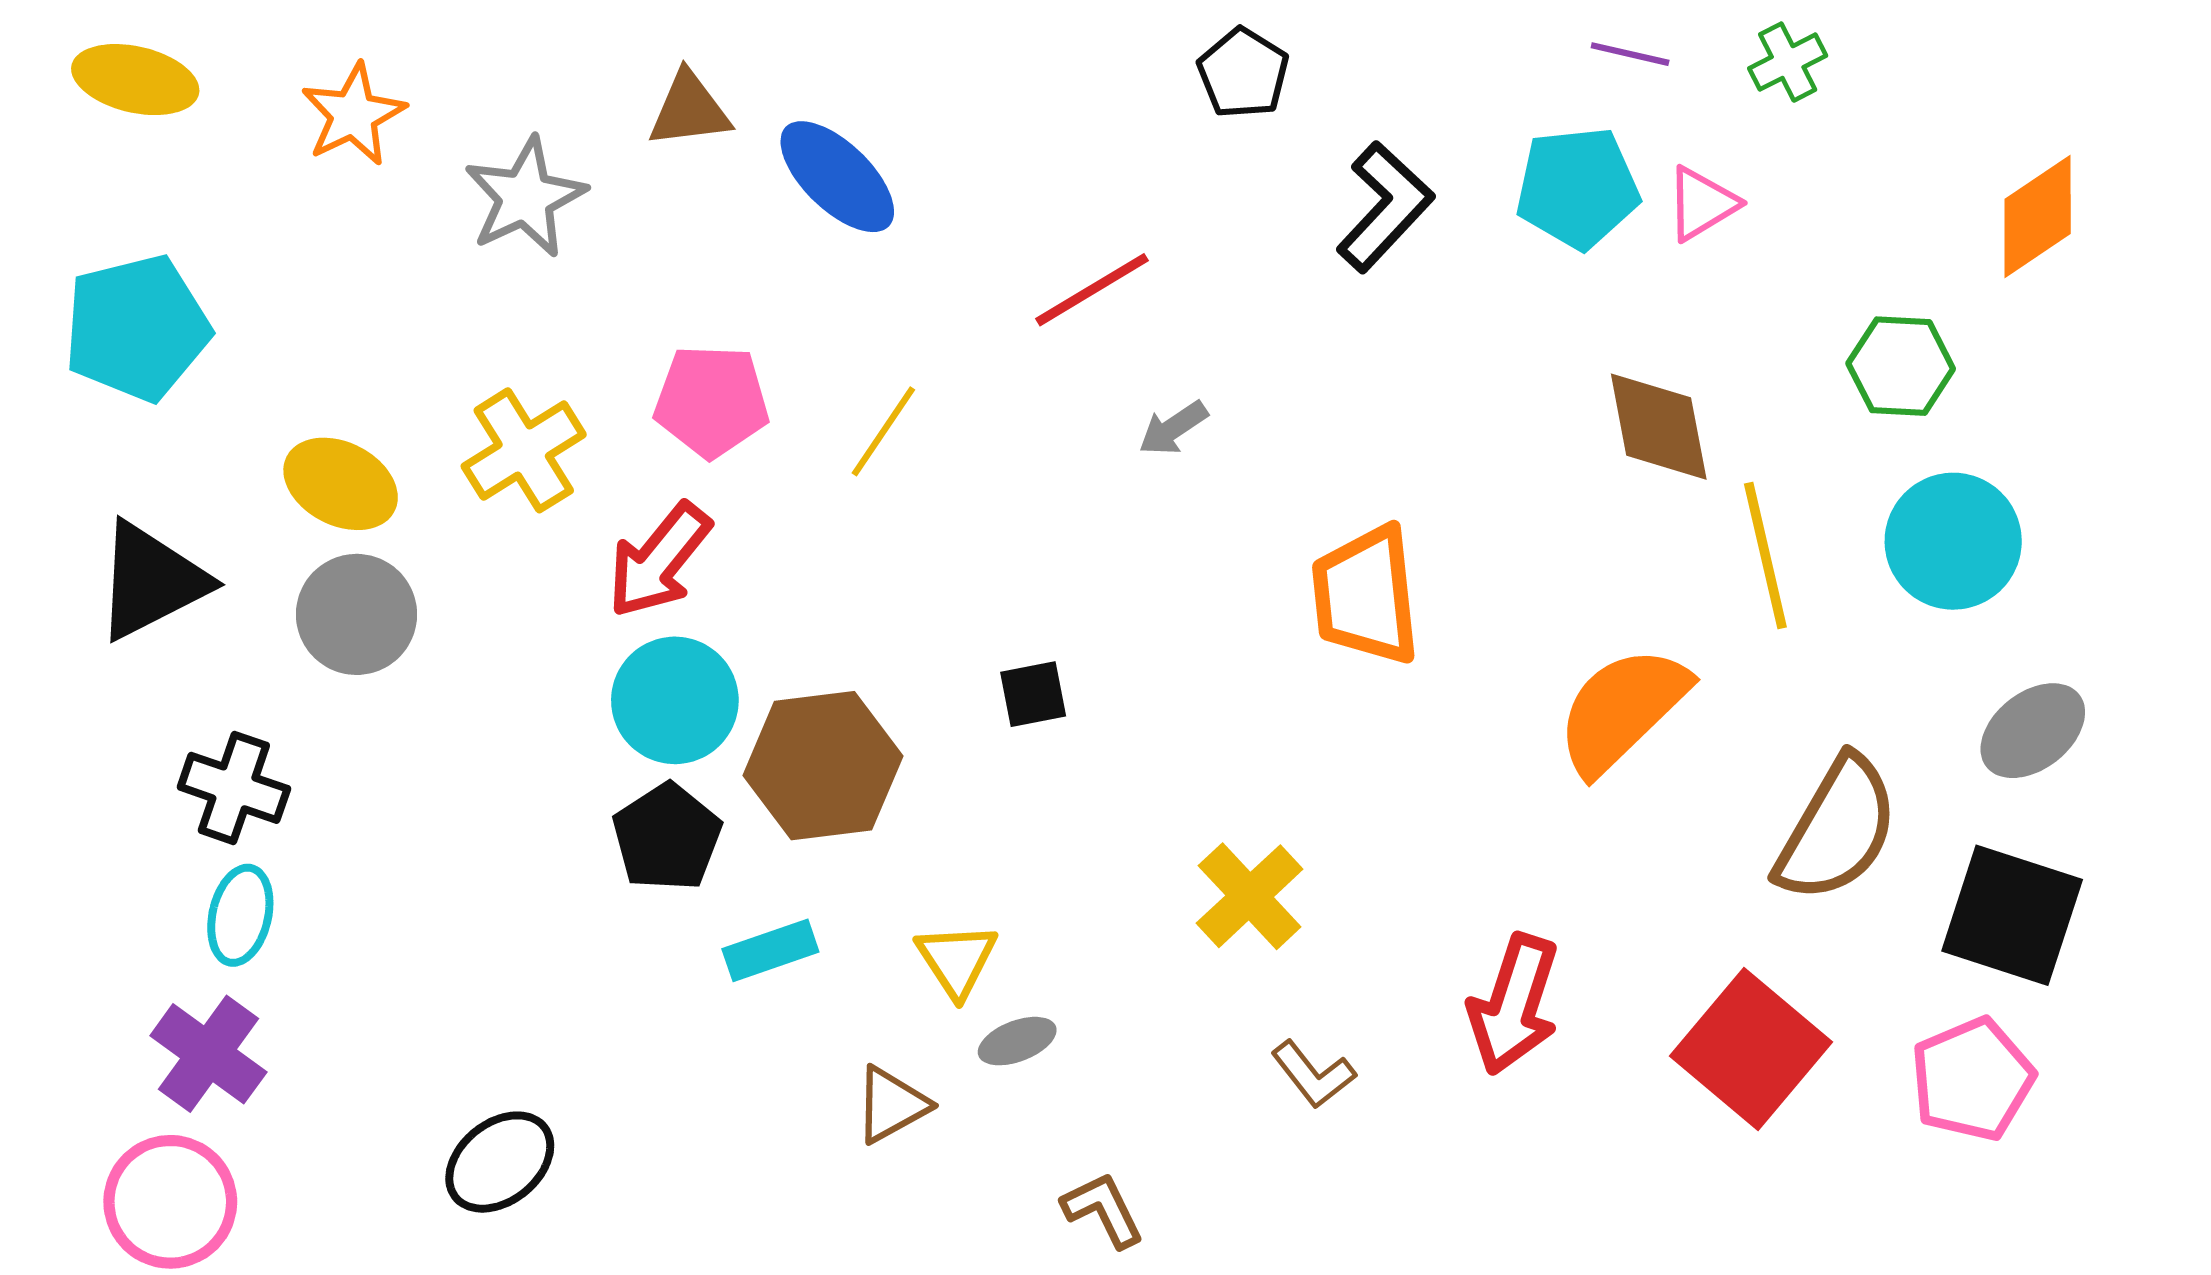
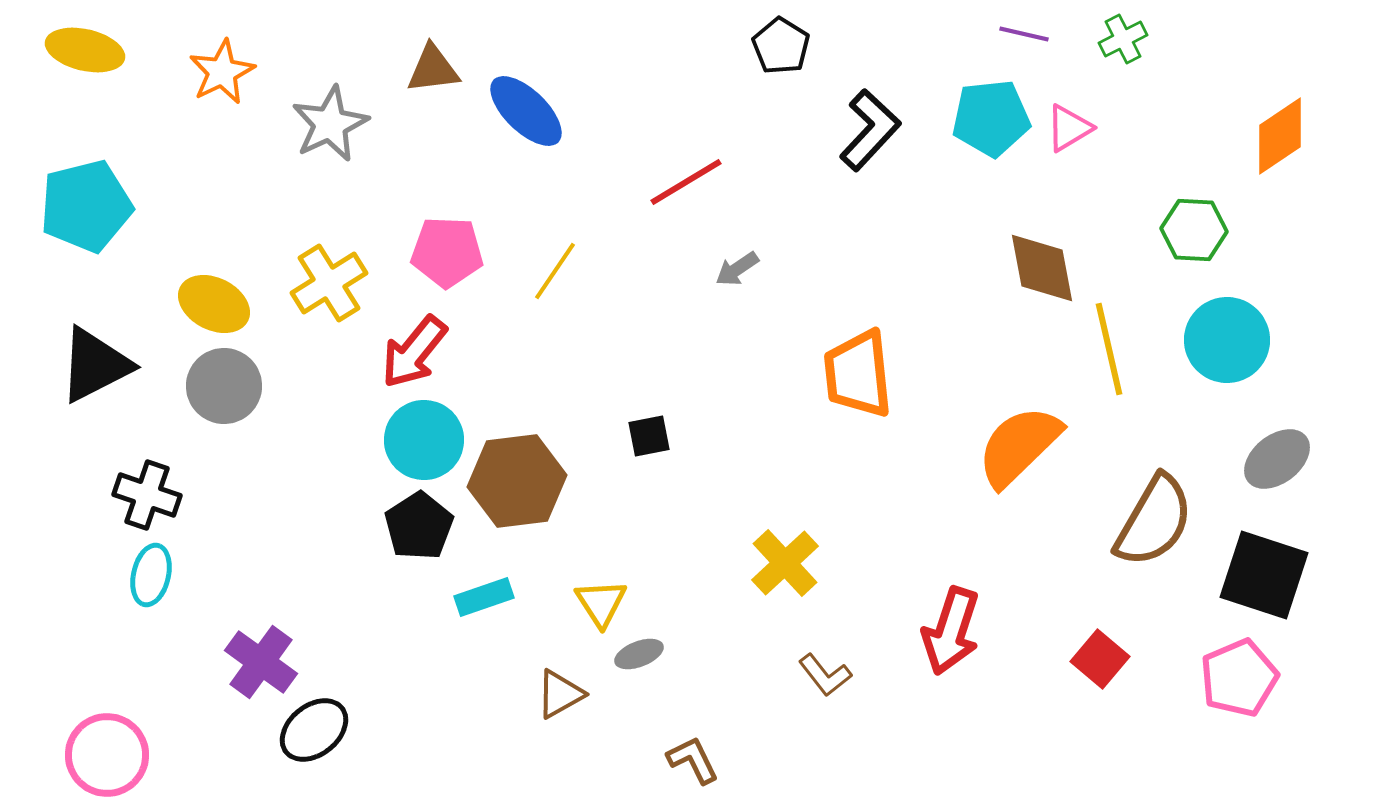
red square: (1751, 1049) -> (1100, 659), size x0.6
purple cross: (208, 1054) -> (261, 662), moved

